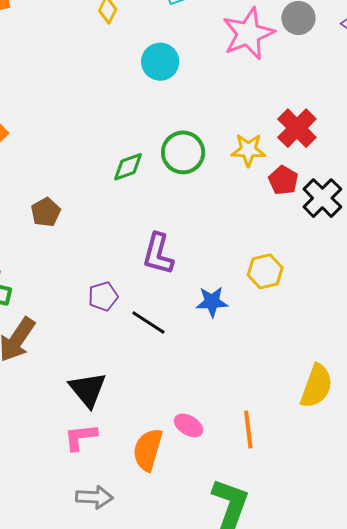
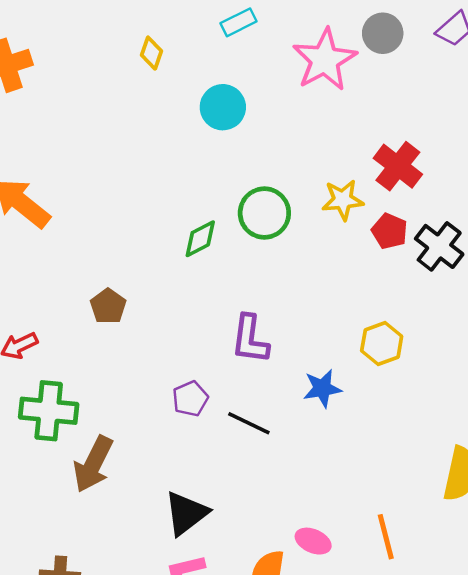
black triangle: (88, 390) -> (186, 513), turned 39

